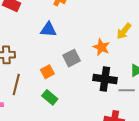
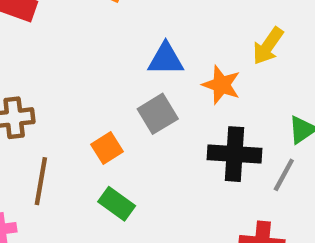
blue triangle: (48, 30) -> (166, 59), moved
gray line: (127, 90) -> (284, 175), turned -56

